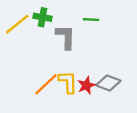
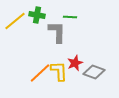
green line: (91, 20) -> (70, 17), moved
red star: (86, 85) -> (75, 63), moved

